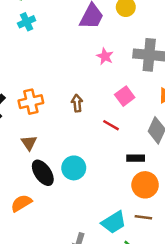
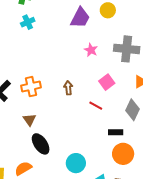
cyan circle: (74, 168) -> (76, 163), moved

